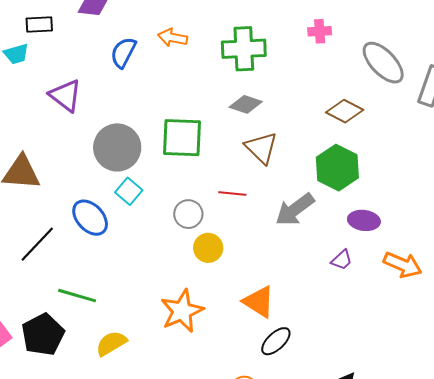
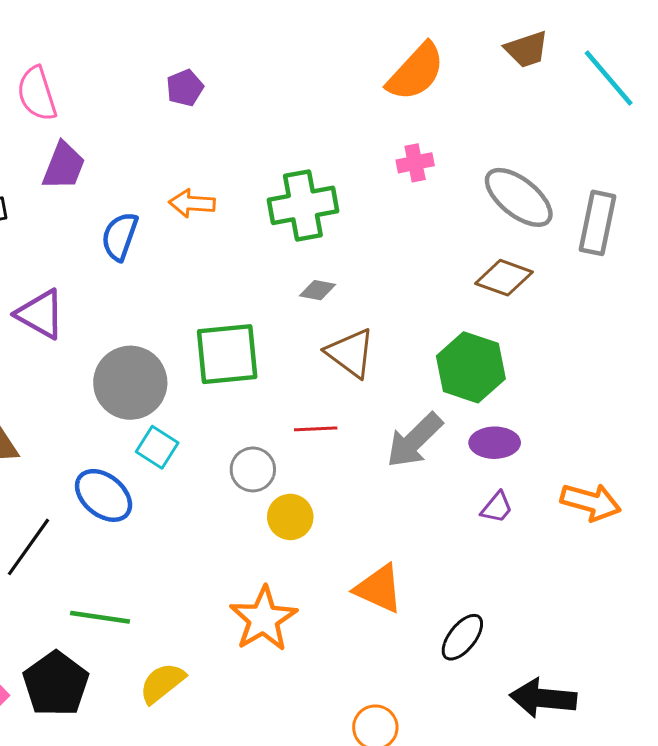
gray diamond: (246, 104) -> (318, 290), size x0.7
brown diamond: (345, 111) -> (504, 278), moved
purple ellipse: (364, 220) -> (495, 443), moved
black ellipse: (276, 341) -> (462, 637), moved

